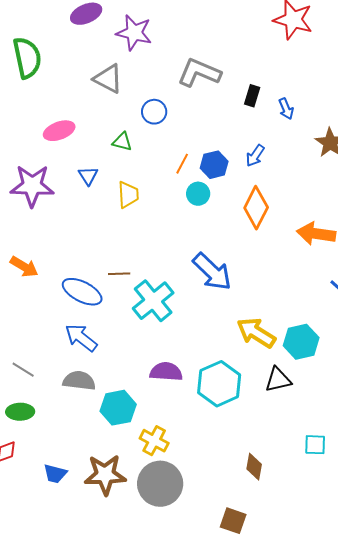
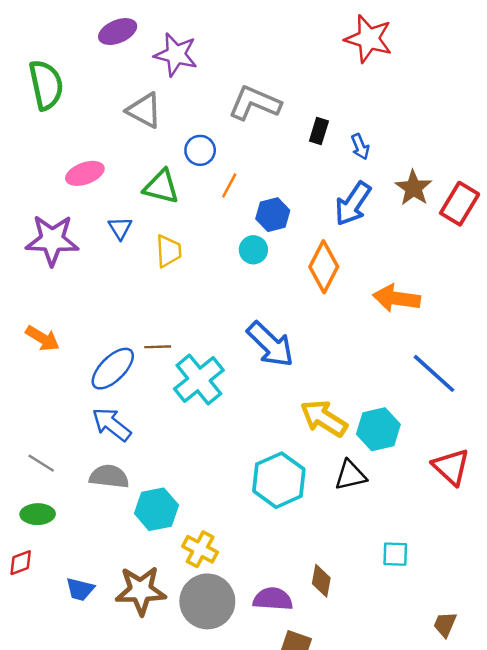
green triangle: (122, 142) -> (161, 187), size x1.5
blue arrow: (255, 156) -> (353, 204), moved, size x1.6
orange line: (182, 164) -> (229, 186), moved
blue ellipse: (82, 292) -> (113, 369), turned -72
purple semicircle: (166, 372) -> (273, 599), moved

